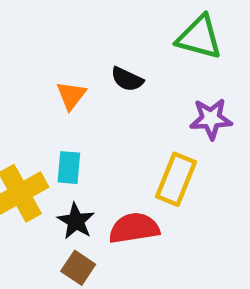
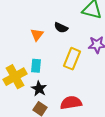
yellow rectangle: (176, 179) -> (72, 59), moved
red semicircle: (134, 228) -> (71, 103), moved

